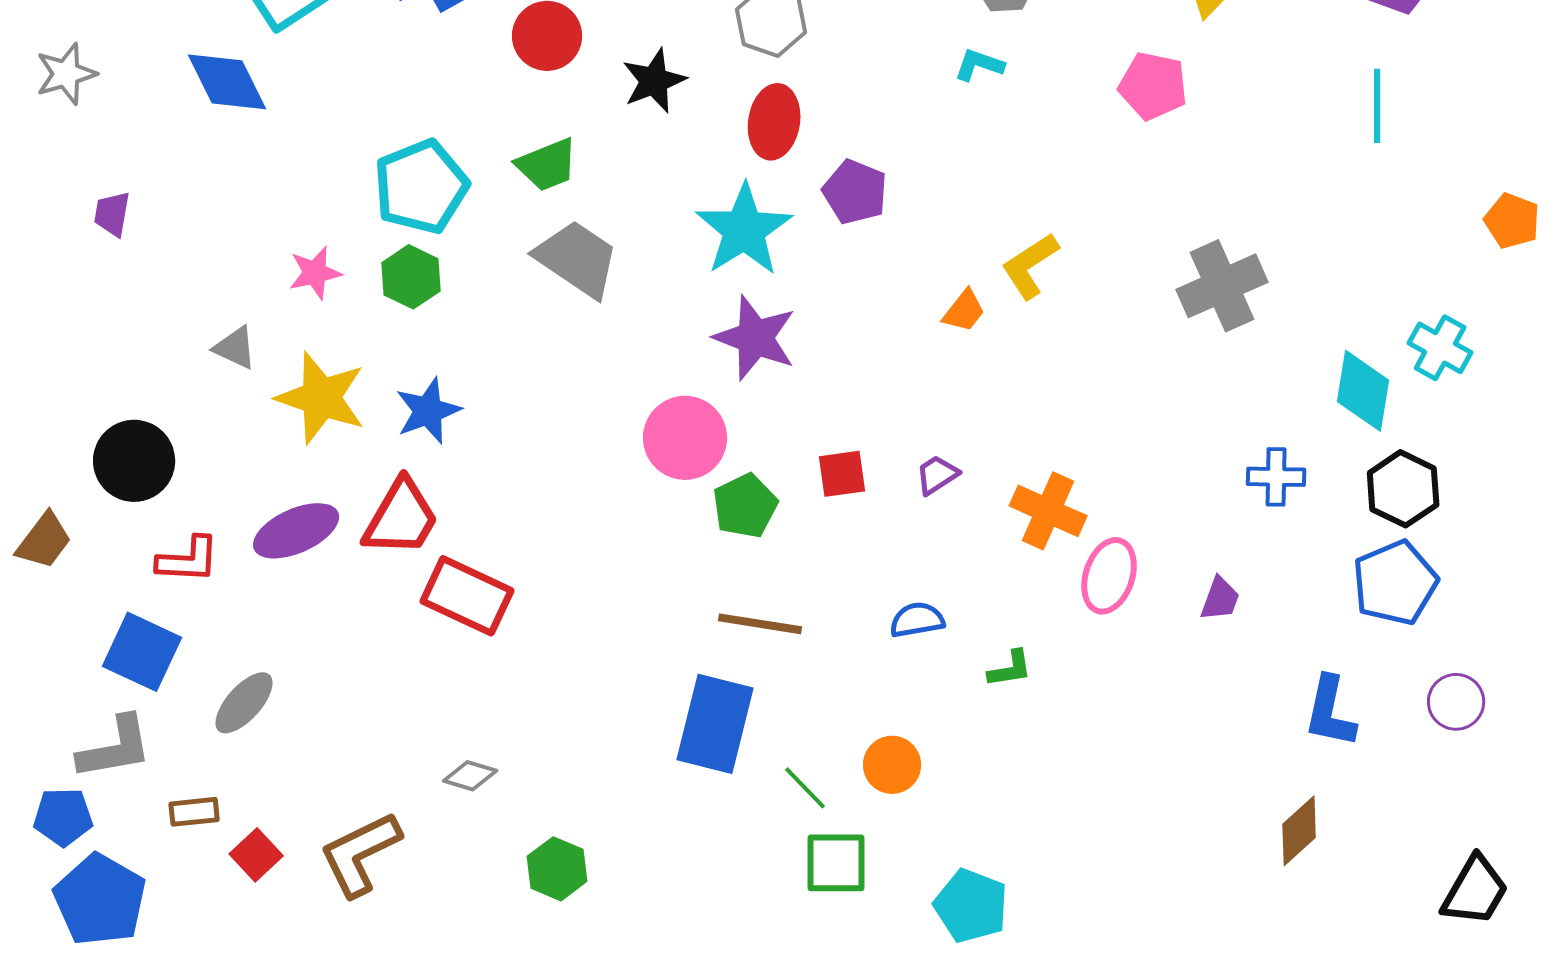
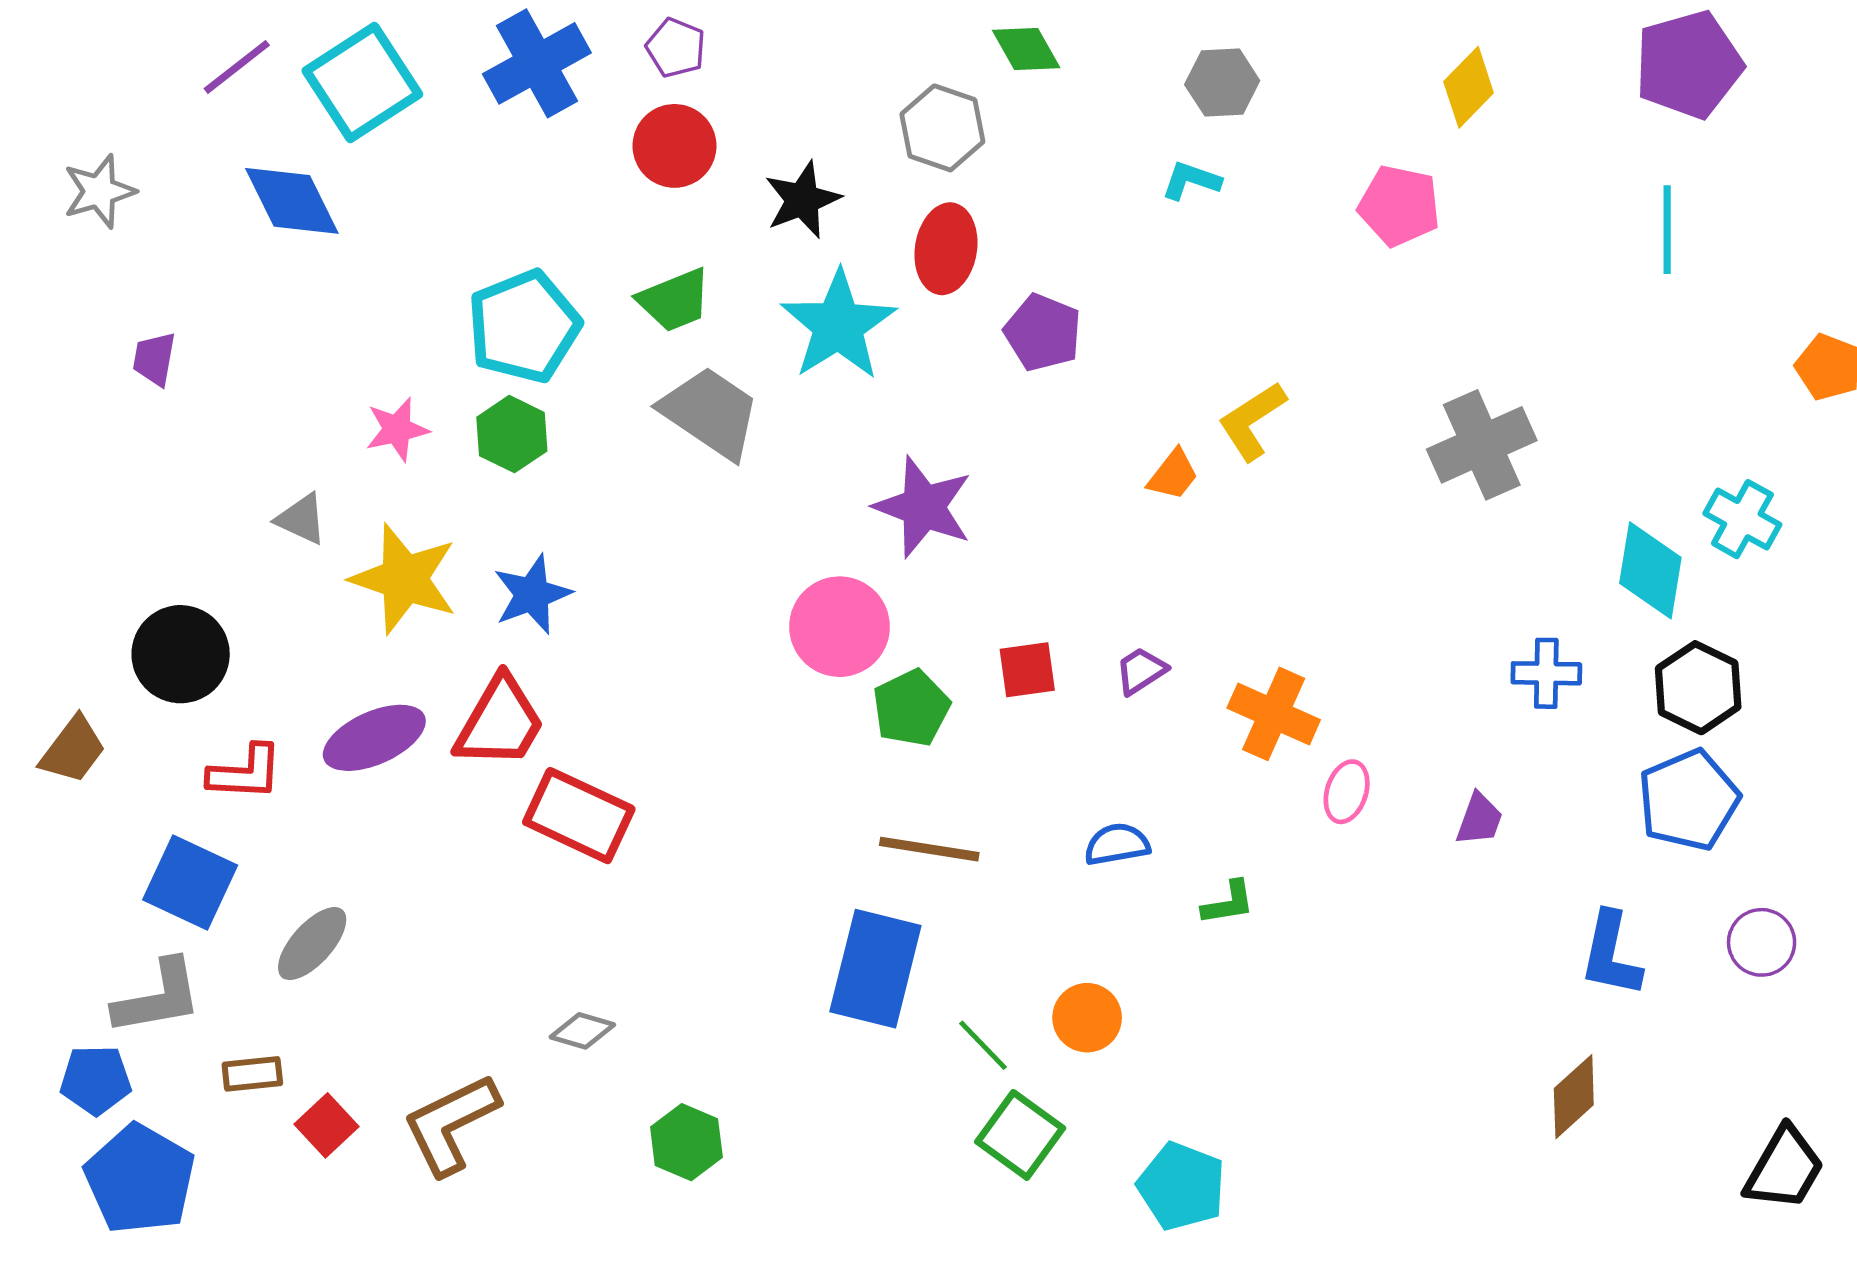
cyan star: (744, 230) -> (838, 325), moved
pink ellipse: (1109, 576) -> (1347, 792), size x0.7
green square: (836, 863) -> (1020, 1135), turned 36

